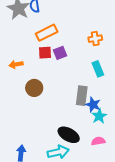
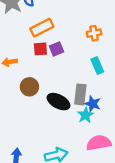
cyan star: (99, 116) -> (85, 115), moved
black ellipse: (69, 135) -> (58, 102), moved
pink semicircle: (98, 141) -> (99, 143), size x1.6

